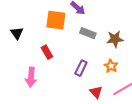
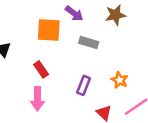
brown star: (115, 39) -> (115, 15), moved
pink arrow: (31, 77) -> (37, 99), moved

